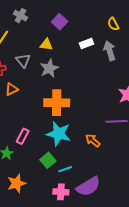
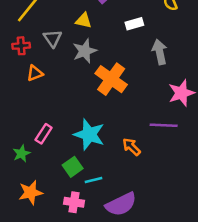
gray arrow: (110, 51) -> (160, 52), moved
orange cross: (57, 103) -> (111, 79), moved, turned 30
pink cross: (61, 192) -> (74, 202), moved

